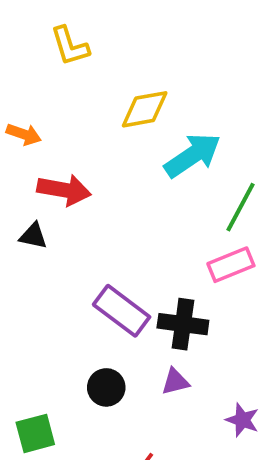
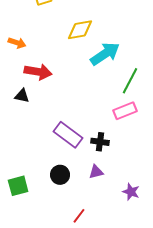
black cross: (183, 324) -> (100, 142), size x0.7
green square: (35, 433) -> (18, 186), moved

